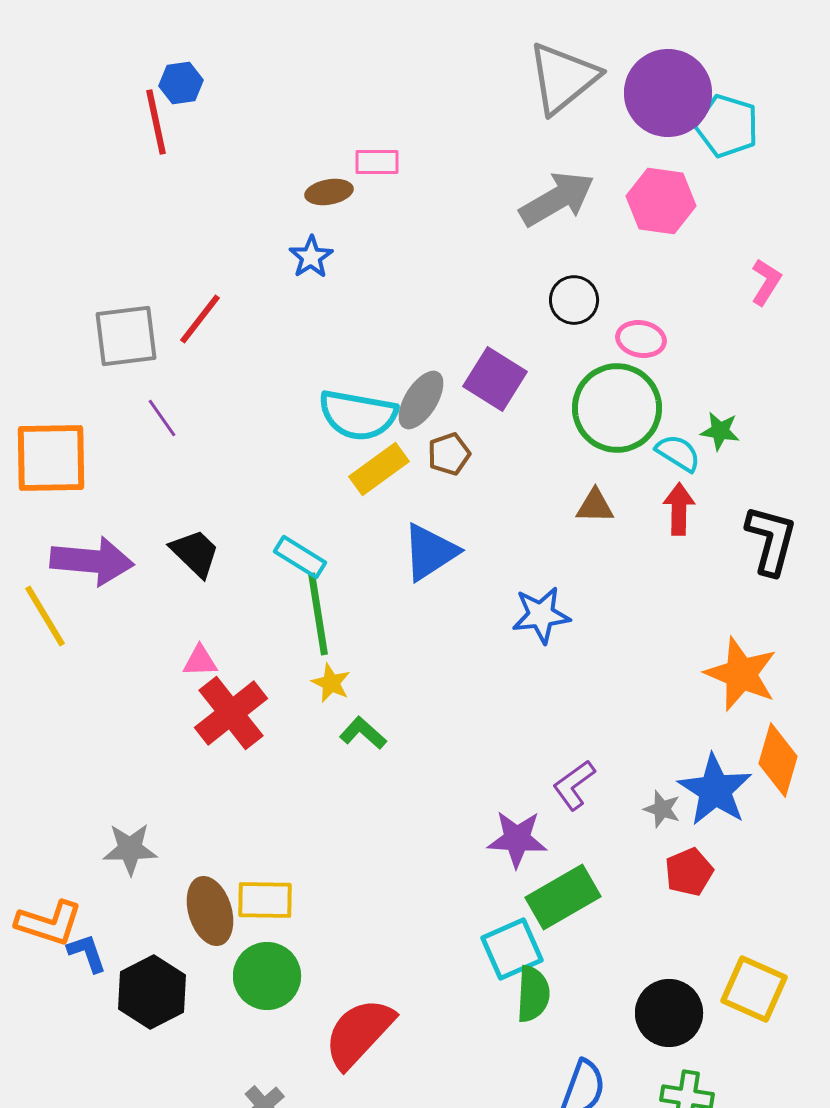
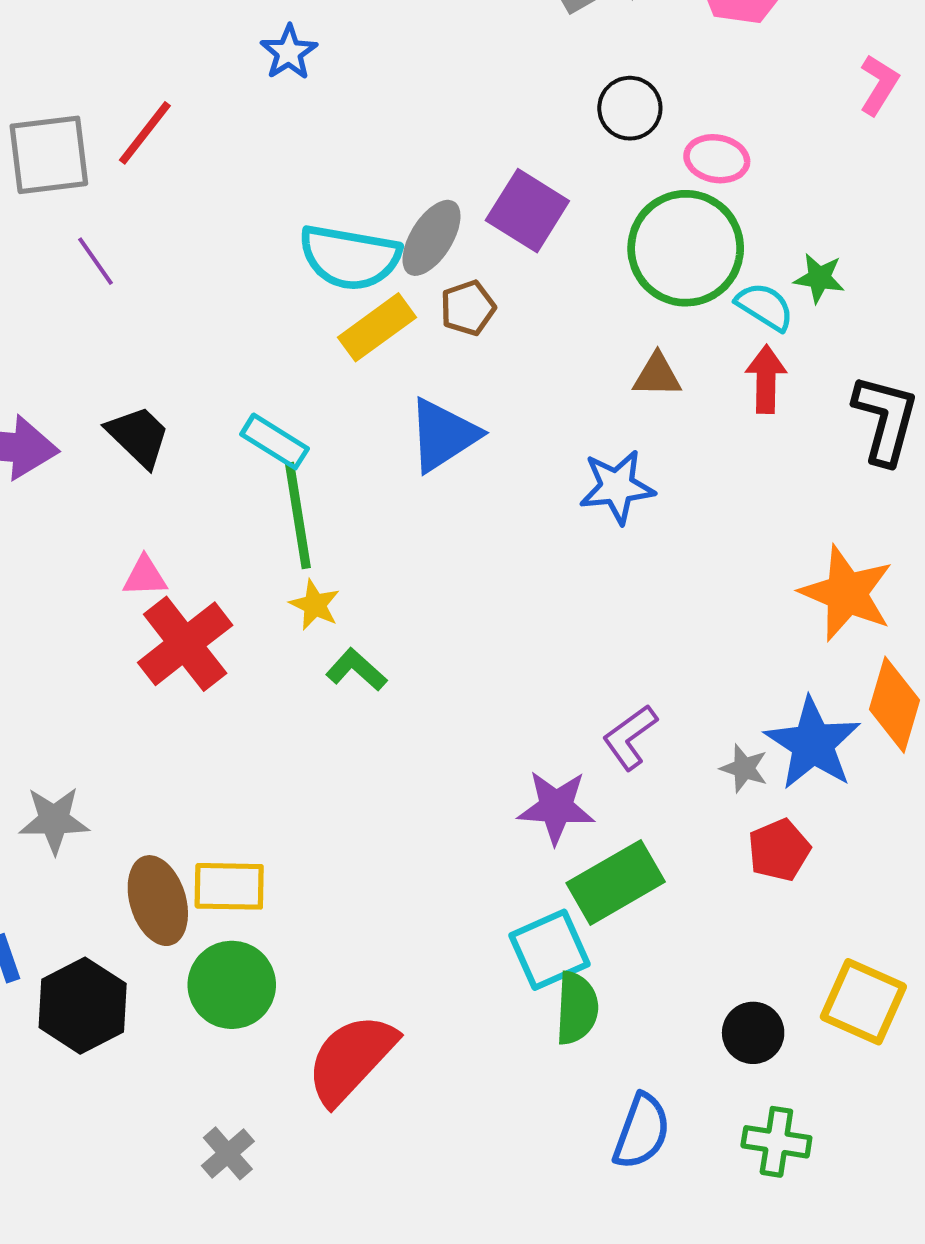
blue star: (541, 615) -> (617, 487), moved
black circle: (669, 1013) -> (753, 1033), size x0.7

